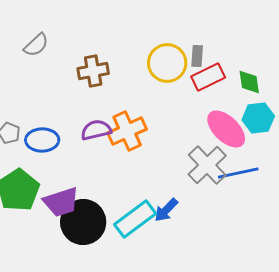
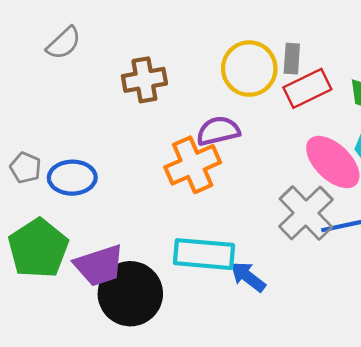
purple semicircle: (96, 130) -> (218, 131), moved
blue arrow: (166, 210) -> (248, 277), turned 84
cyan rectangle: (135, 219) -> (204, 254), moved, turned 42

